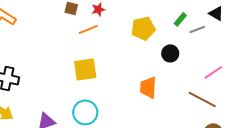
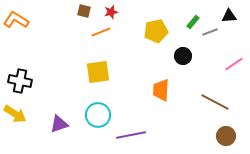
black triangle: (216, 13) -> (229, 16), turned -35
pink line: (213, 72) -> (234, 64), moved

